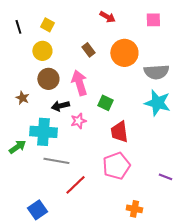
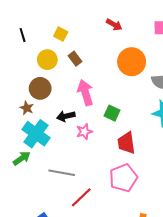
yellow square: (47, 25) -> (61, 34), moved
brown rectangle: (88, 50) -> (75, 59), moved
brown circle: (48, 79) -> (40, 88), moved
cyan cross: (43, 132) -> (36, 134), moved, turned 32

